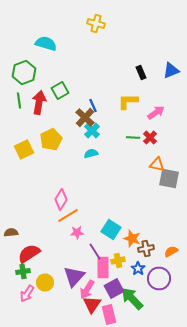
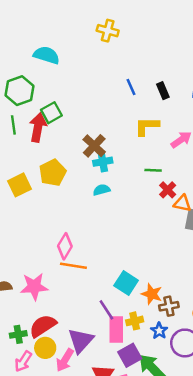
green square: (60, 90) -> (51, 113), moved
blue line: (93, 106) -> (131, 87), moved
cyan cross: (92, 130) -> (103, 162), turned 35
red cross: (150, 138) -> (168, 190), moved
orange line: (68, 216) -> (73, 266), turned 40
pink star: (77, 232) -> (34, 287), moved, size x1.6
red semicircle: (29, 254) -> (43, 326), moved
pink arrow: (87, 290) -> (65, 360), moved

